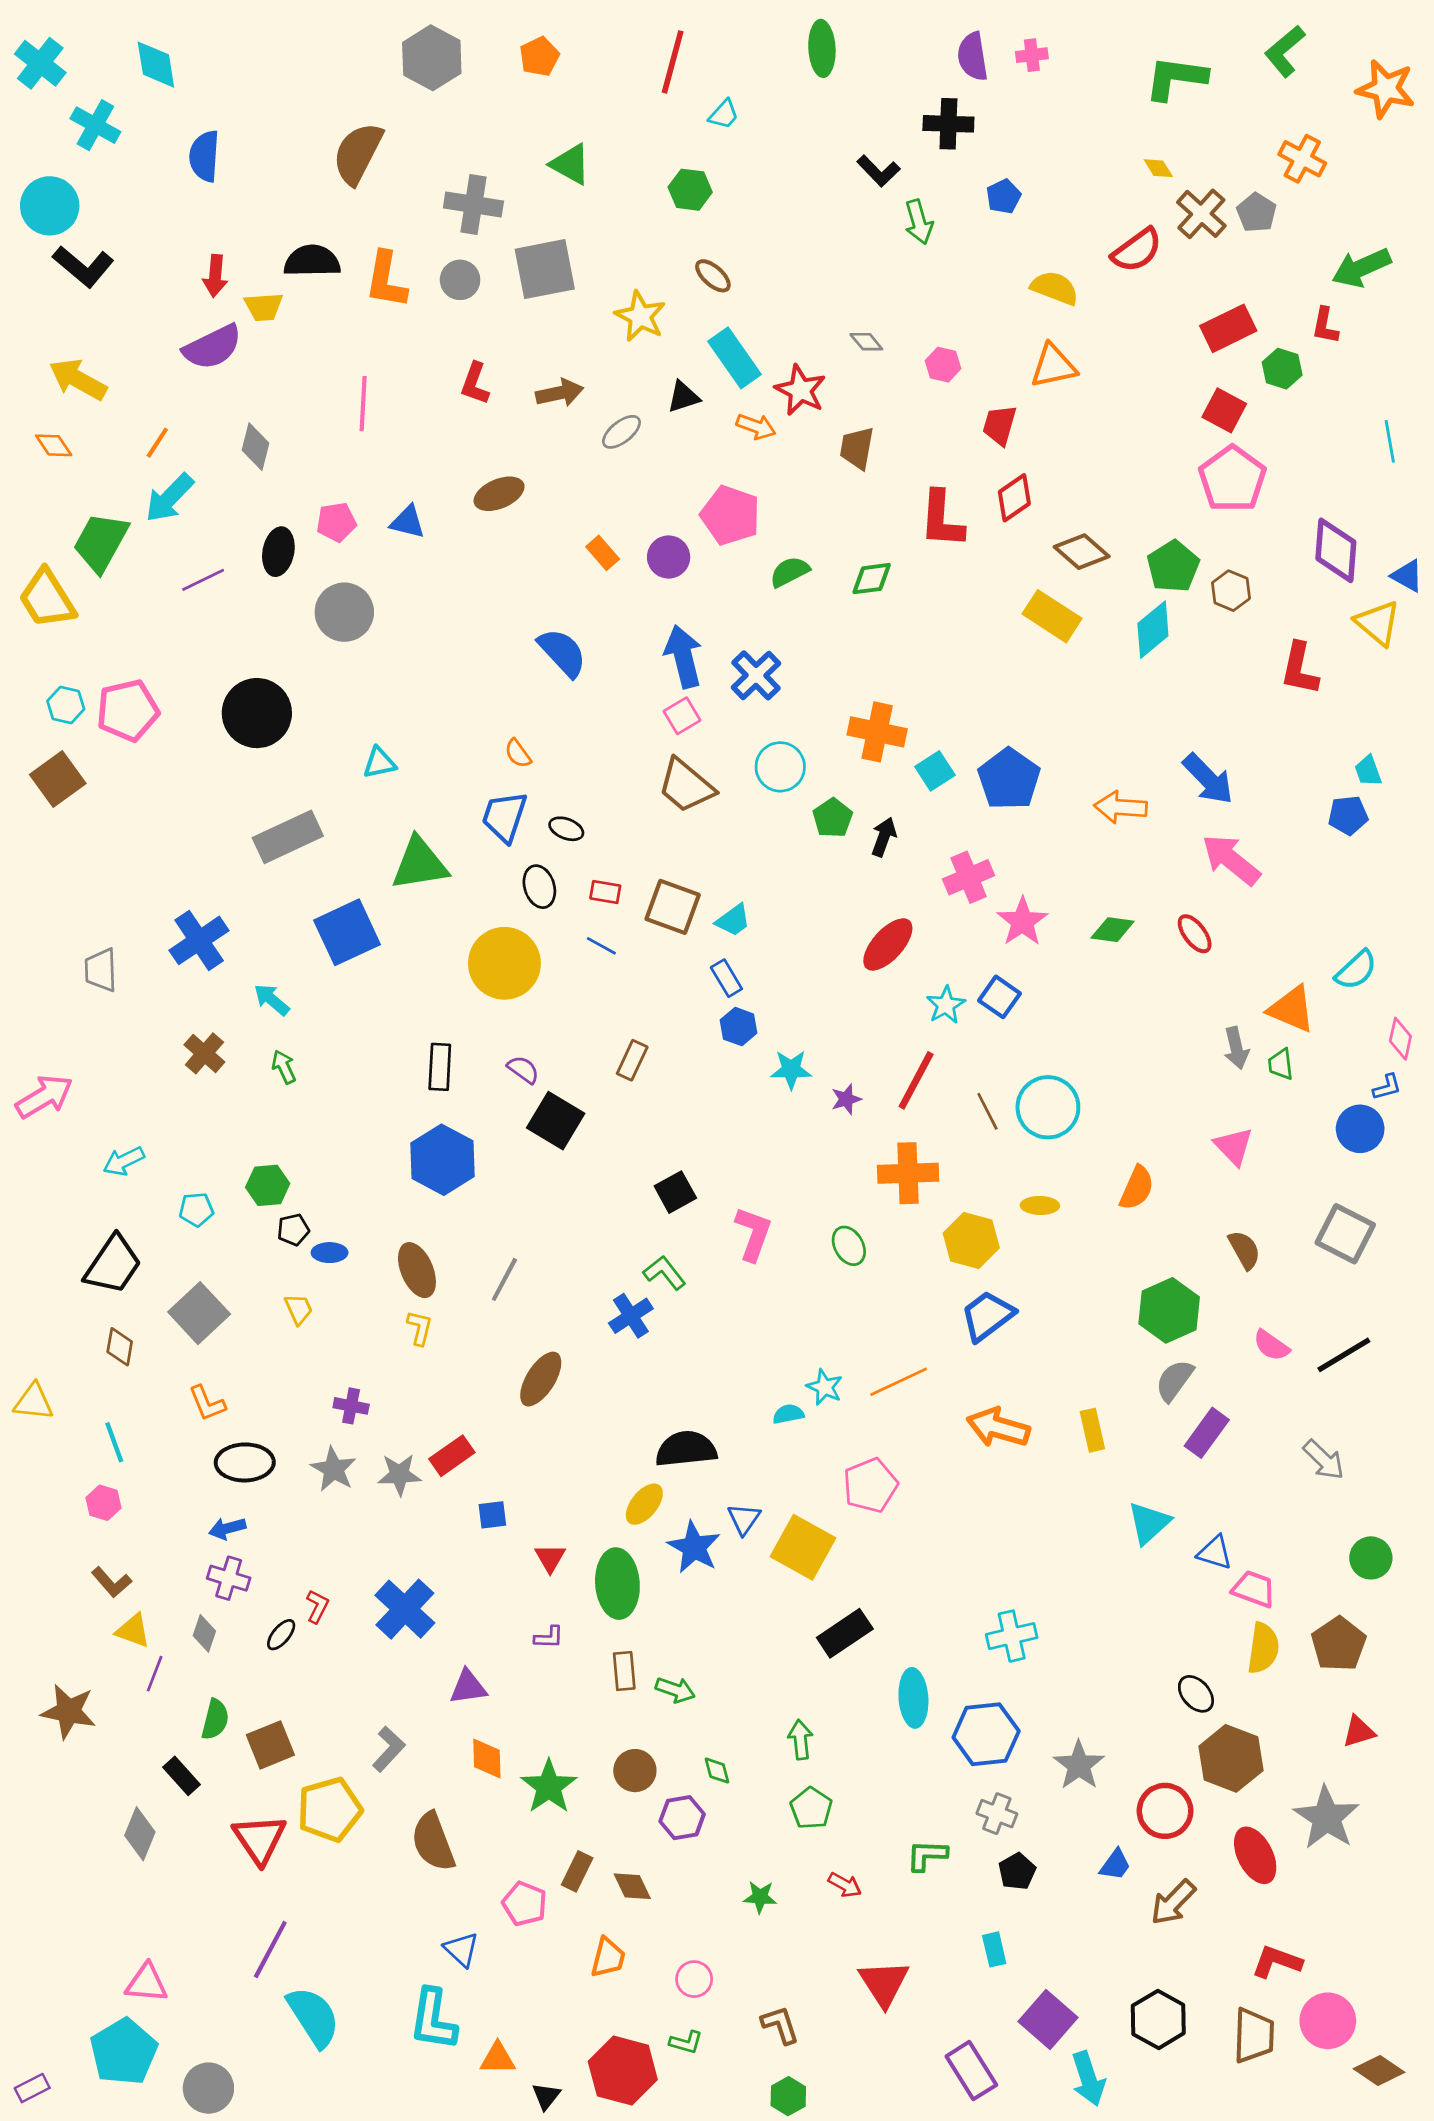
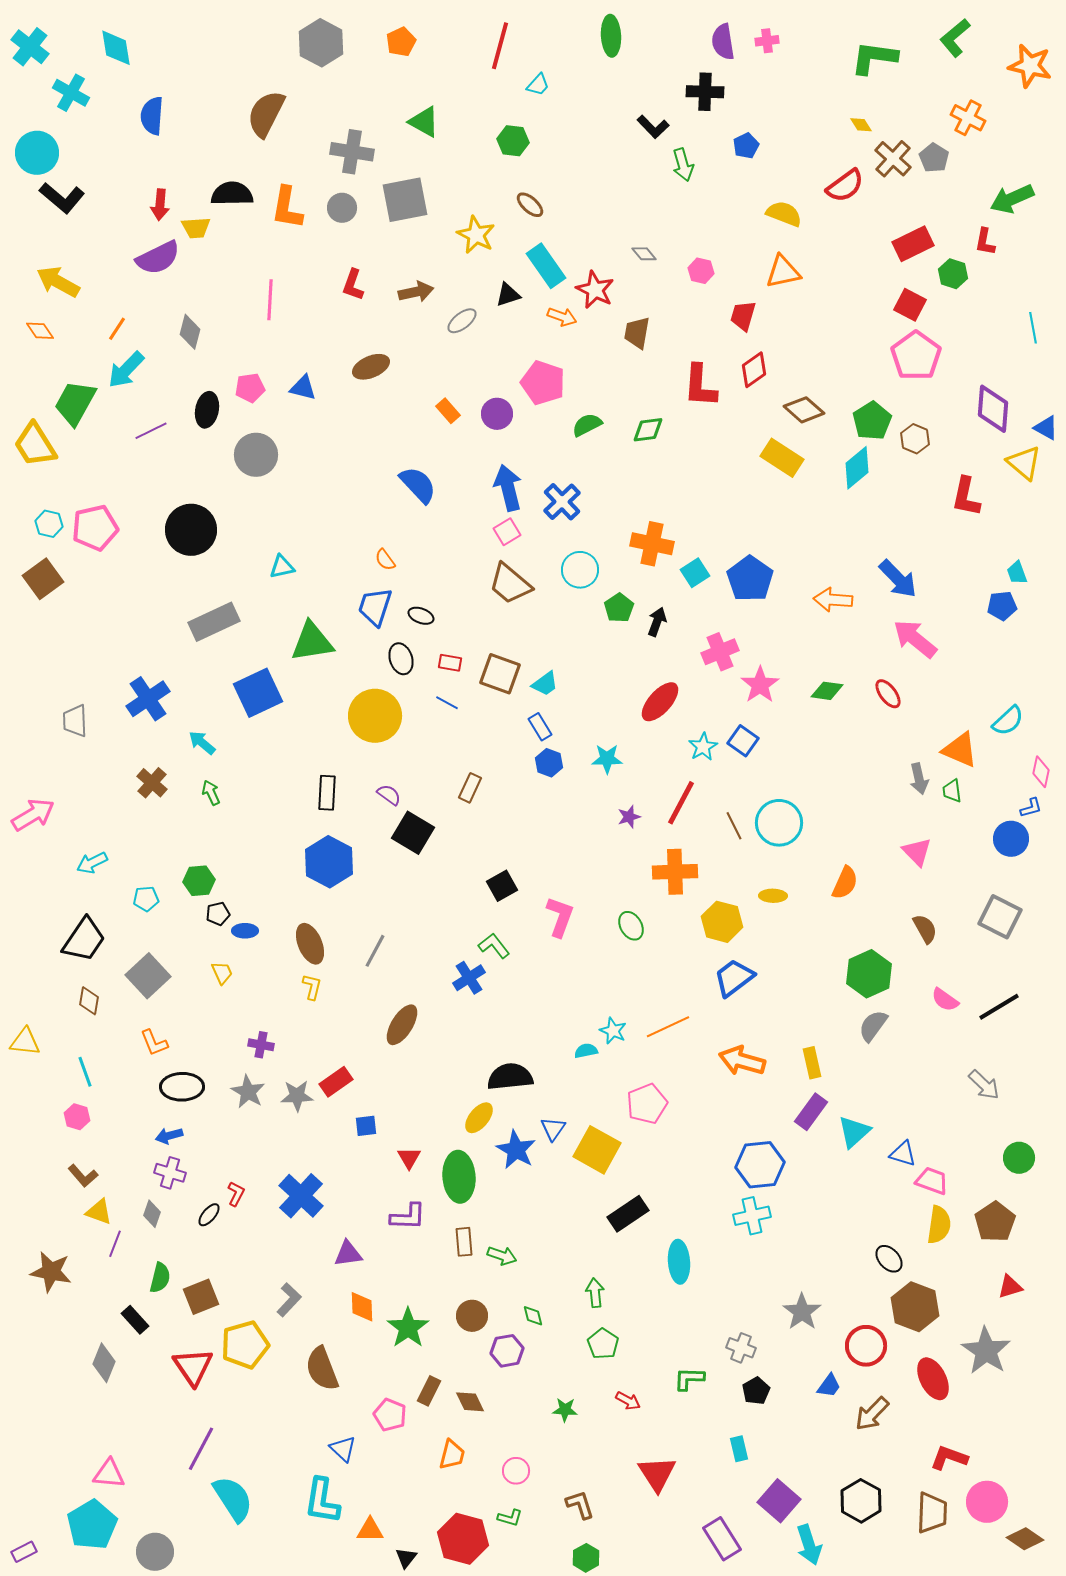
cyan star: (791, 1070) -> (607, 759), moved
purple rectangle: (1207, 1433) -> (811, 1112), moved
purple L-shape: (549, 1637) -> (408, 1217), size x1.6
blue hexagon: (986, 1734) -> (760, 1165), moved

